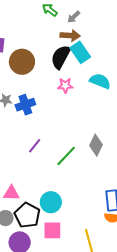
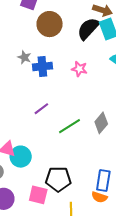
pink star: (65, 85) -> (79, 69), moved
cyan circle: (51, 202) -> (21, 157), moved
black pentagon: (27, 215) -> (58, 179), moved, turned 30

